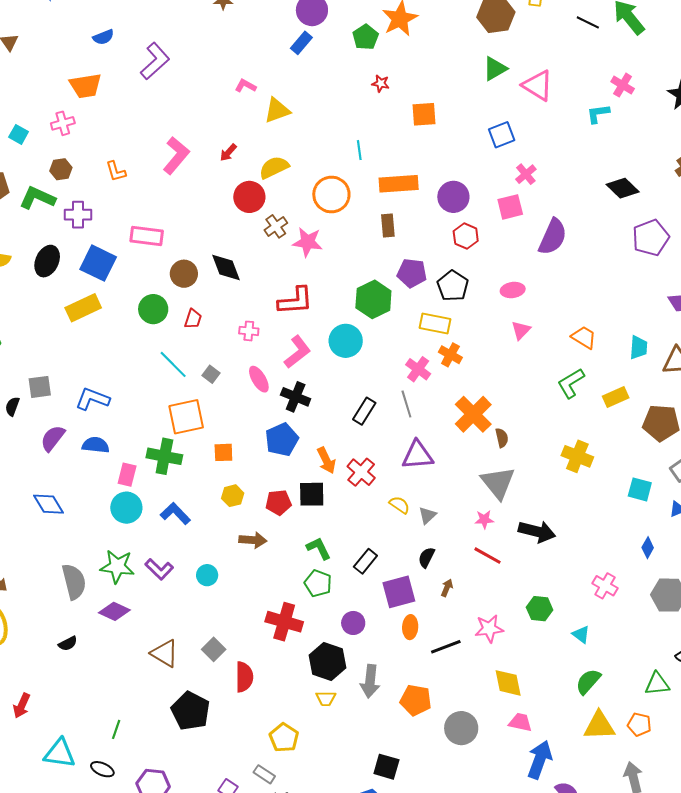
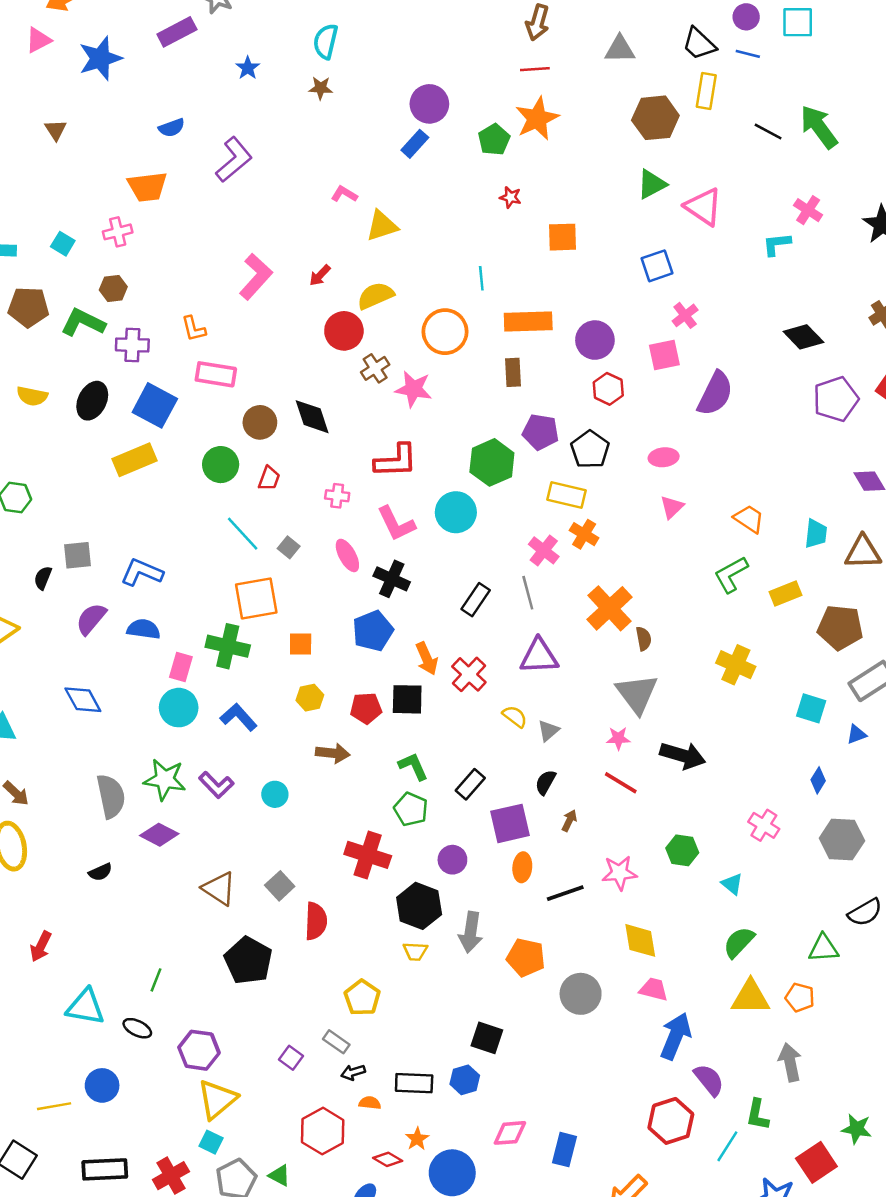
orange L-shape: (116, 171) -> (194, 329), moved
pink L-shape: (297, 352) -> (396, 524), turned 100

